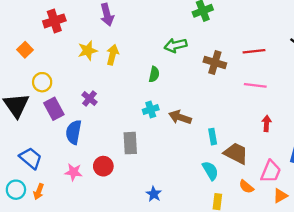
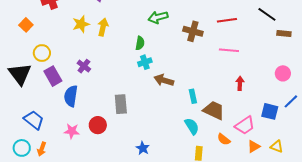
cyan cross: (151, 110) -> (145, 62), moved
pink trapezoid: (271, 171) -> (245, 125), turned 35

